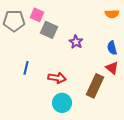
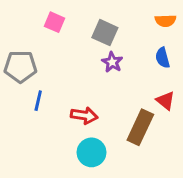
gray pentagon: (14, 21) -> (20, 67), moved
gray square: (49, 30) -> (105, 33), moved
blue semicircle: (112, 48) -> (163, 58), moved

